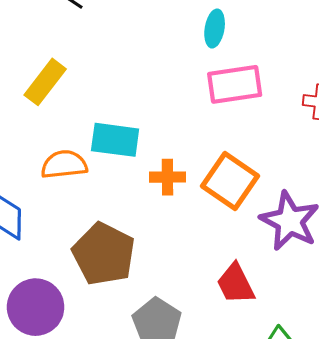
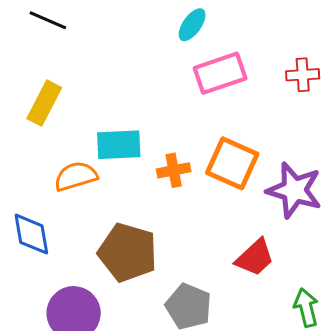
cyan ellipse: (215, 28) -> (192, 25), turned 36
red trapezoid: (236, 284) -> (255, 258), turned -96

